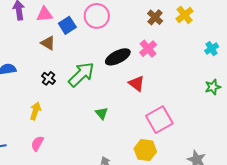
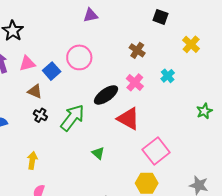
yellow cross: (185, 15) -> (191, 44), moved
cyan cross: (212, 49) -> (168, 76), moved
black cross: (49, 78) -> (40, 115), moved
red triangle: (137, 83) -> (128, 119), size x1.4

